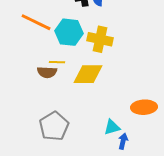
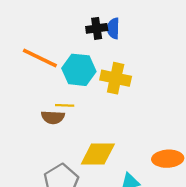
yellow diamond: (88, 74) -> (98, 154), moved

